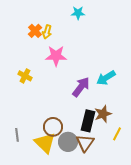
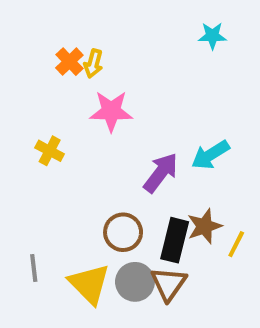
cyan star: (78, 13) -> (212, 36), moved
brown circle: (53, 127) -> (123, 232), moved
yellow line: (117, 134) -> (236, 244), moved

